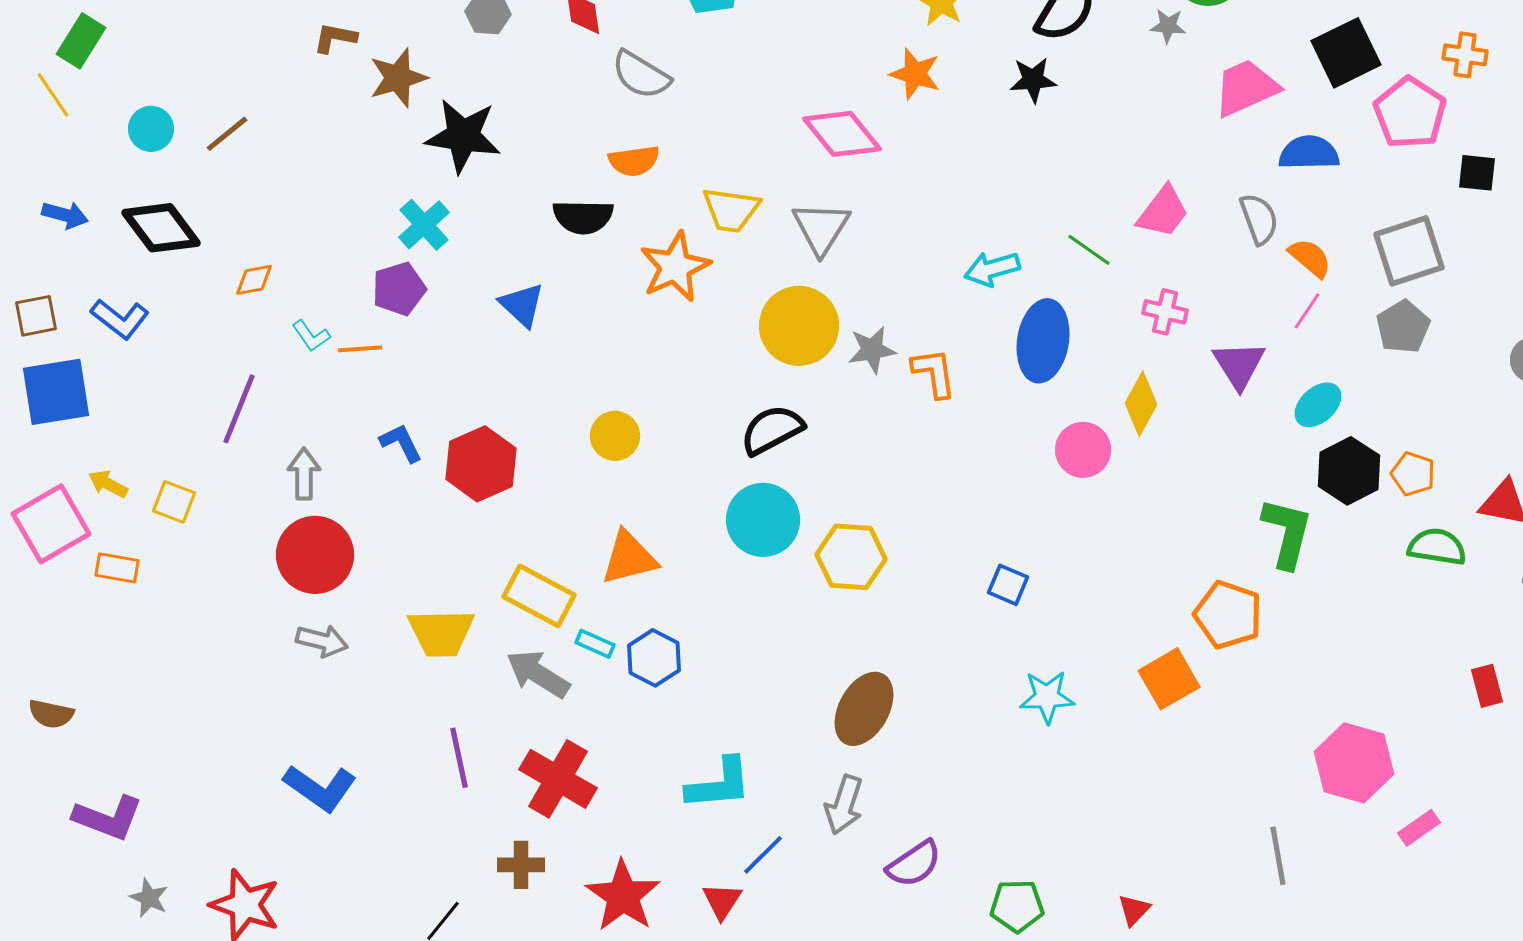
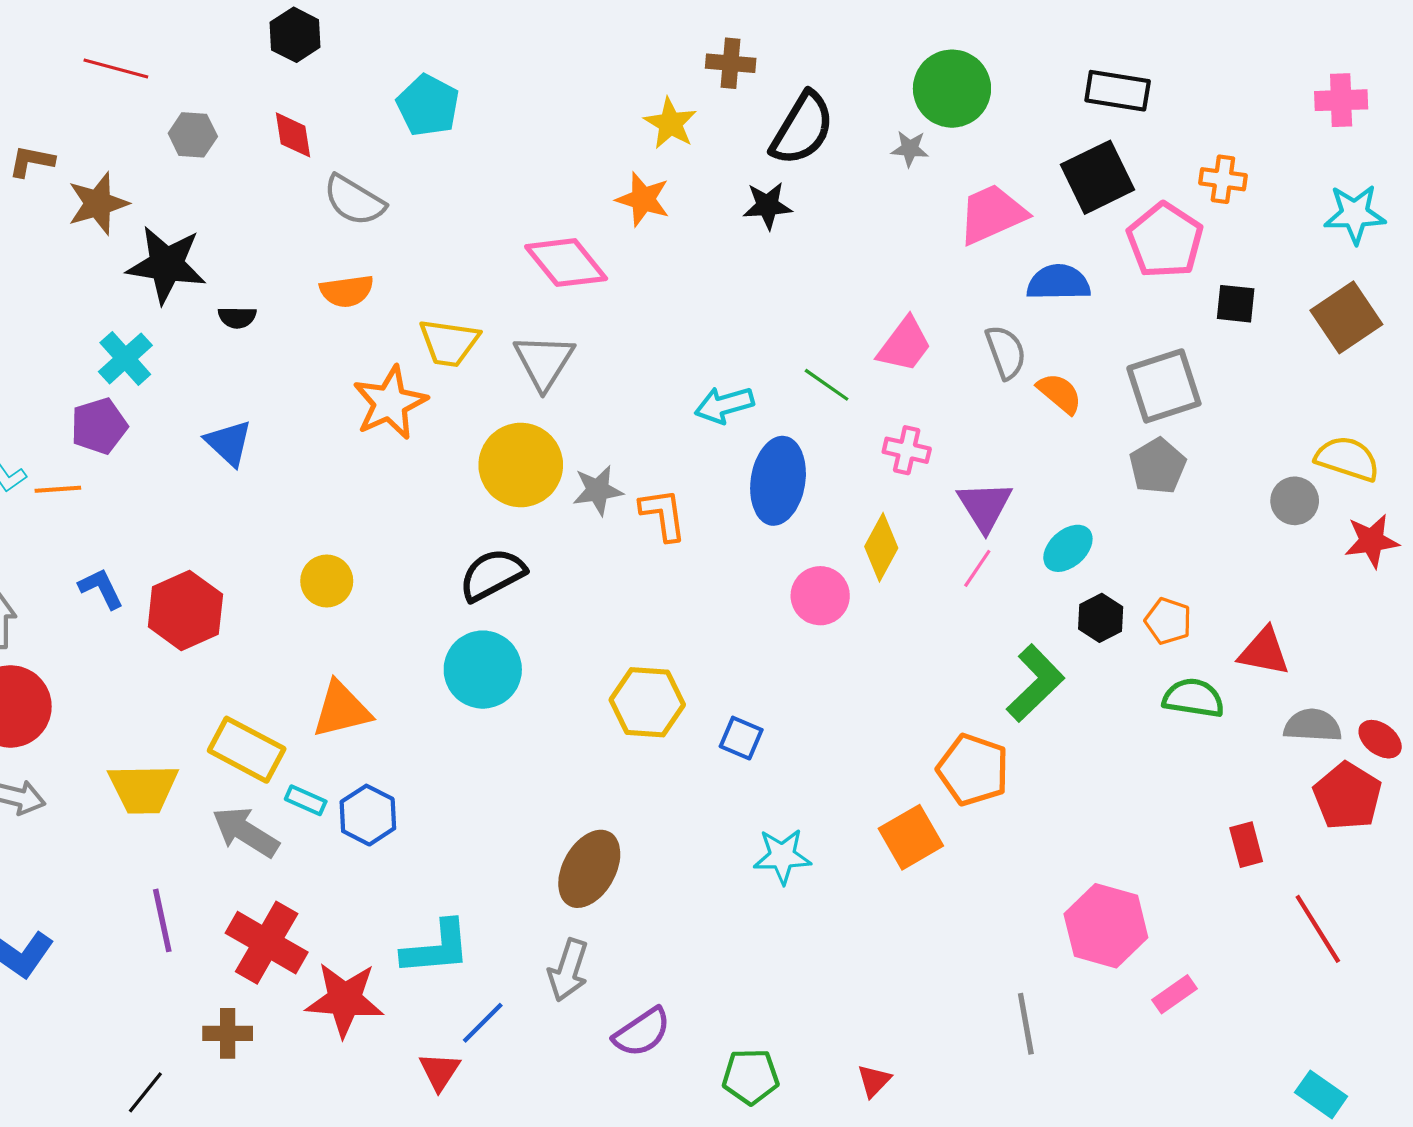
black semicircle: (583, 217) -> (237, 317), moved, size x0.6
pink line: (1307, 311) -> (977, 568), moved
black hexagon: (1349, 471) -> (1101, 618), size x0.7
green L-shape: (1287, 533) -> (1035, 683), turned 32
yellow hexagon: (851, 557) -> (647, 702), moved
red star: (623, 896) -> (345, 1000), moved, turned -30

